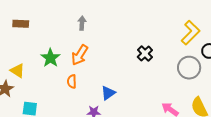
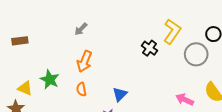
gray arrow: (82, 23) -> (81, 29), turned -128
yellow L-shape: (191, 33) -> (172, 31), moved
green star: (50, 58) -> (50, 79), moved

